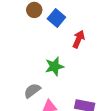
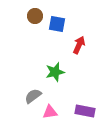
blue square: (56, 18) -> (57, 24), turned -30

